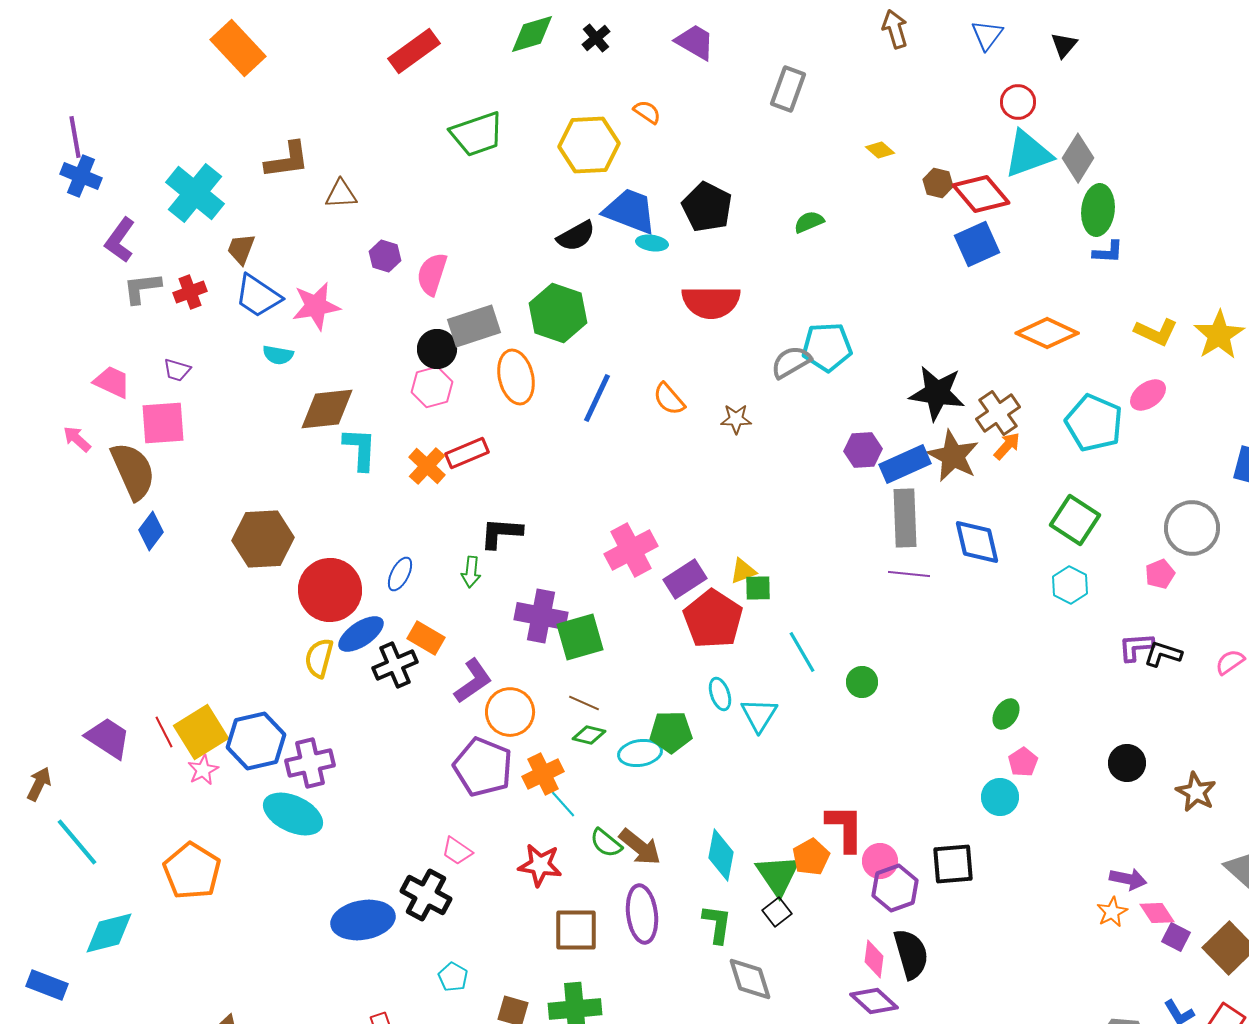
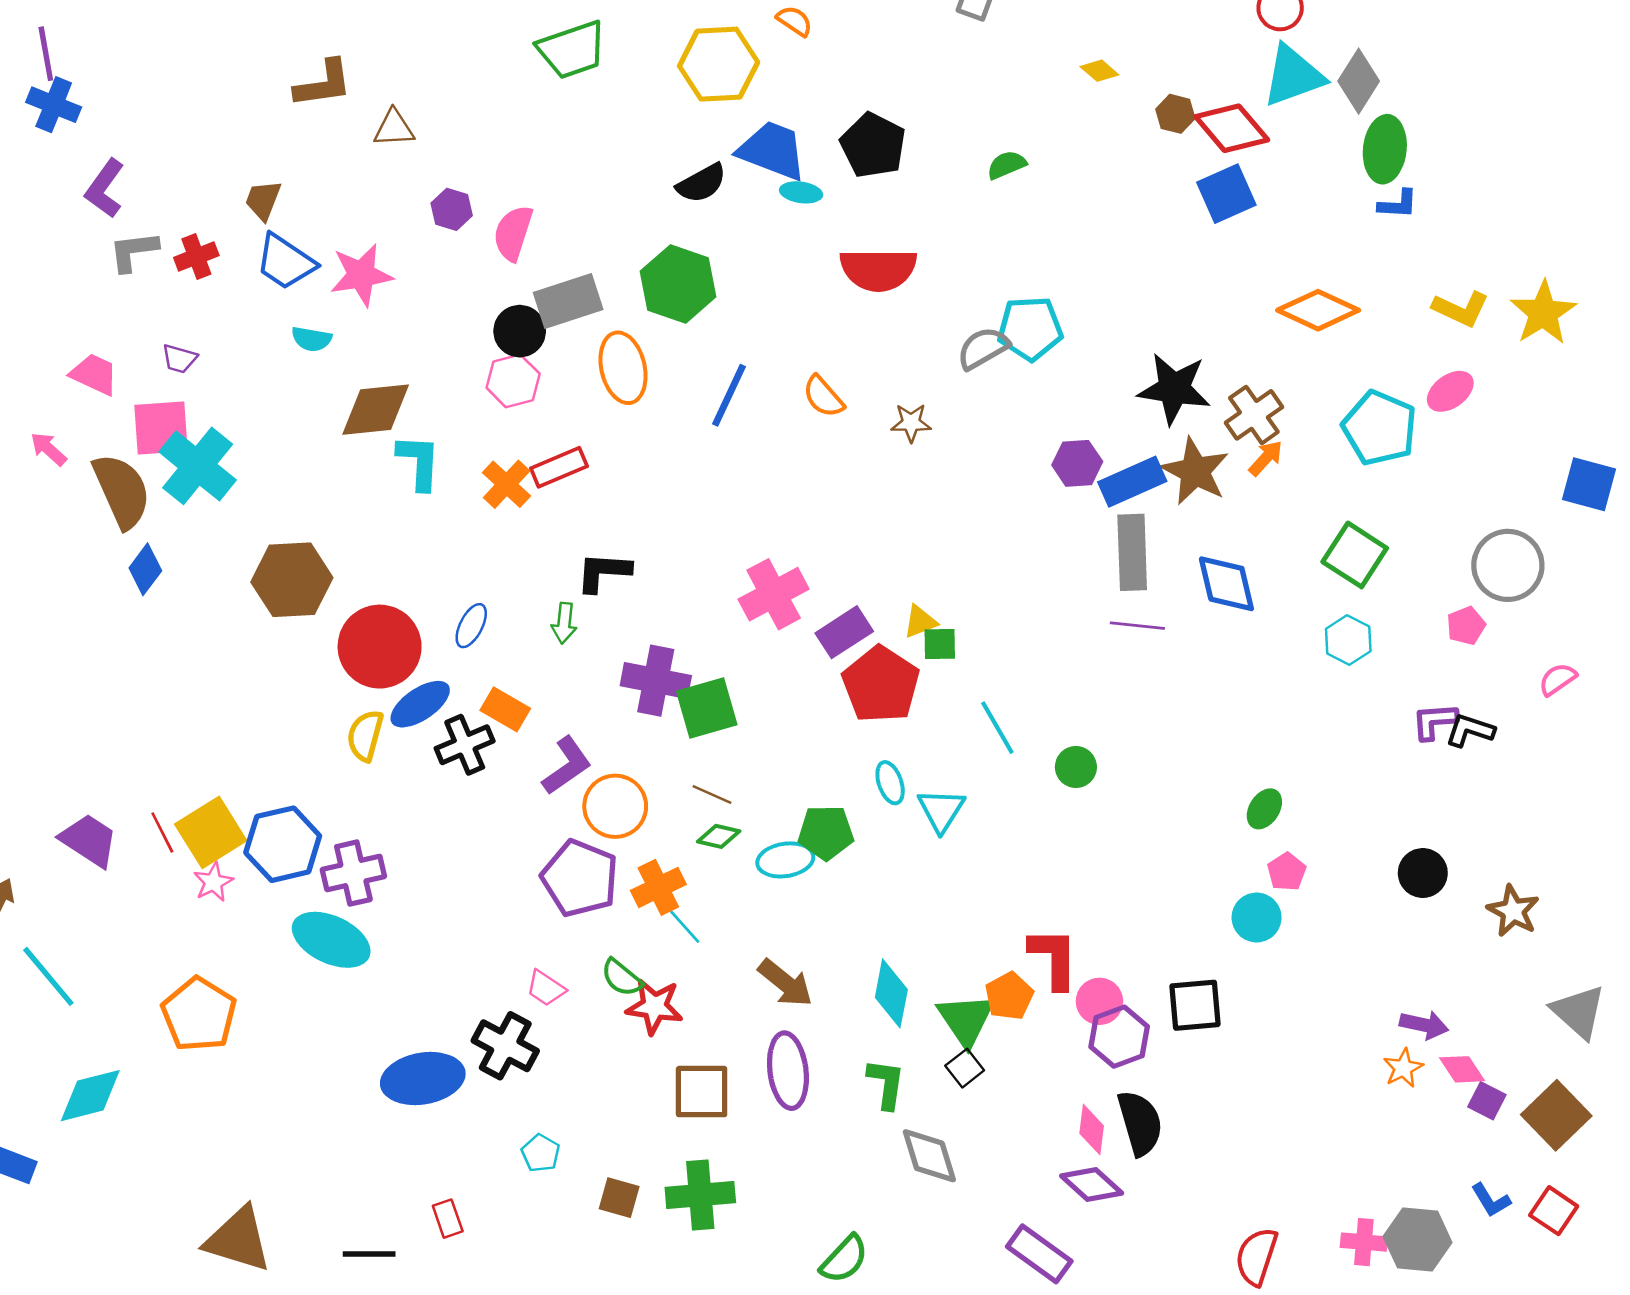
cyan cross: (195, 193) -> (198, 466), moved
pink semicircle: (1230, 662) -> (1558, 679), moved
green semicircle: (606, 843) -> (622, 978), moved

